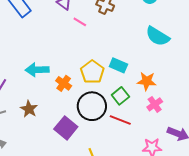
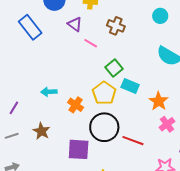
cyan arrow: (37, 70) -> (49, 92), size x0.7
orange star: (147, 81) -> (159, 101), turned 30
green square: (120, 96) -> (114, 68), moved
purple square: (66, 128) -> (79, 149), turned -35

